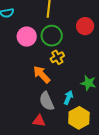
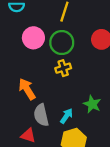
orange arrow: (42, 74) -> (27, 89), moved

